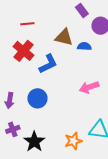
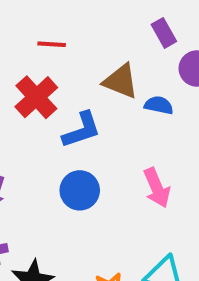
pink arrow: (89, 87) -> (157, 188), turned -102
blue circle: (37, 98) -> (80, 190), moved

